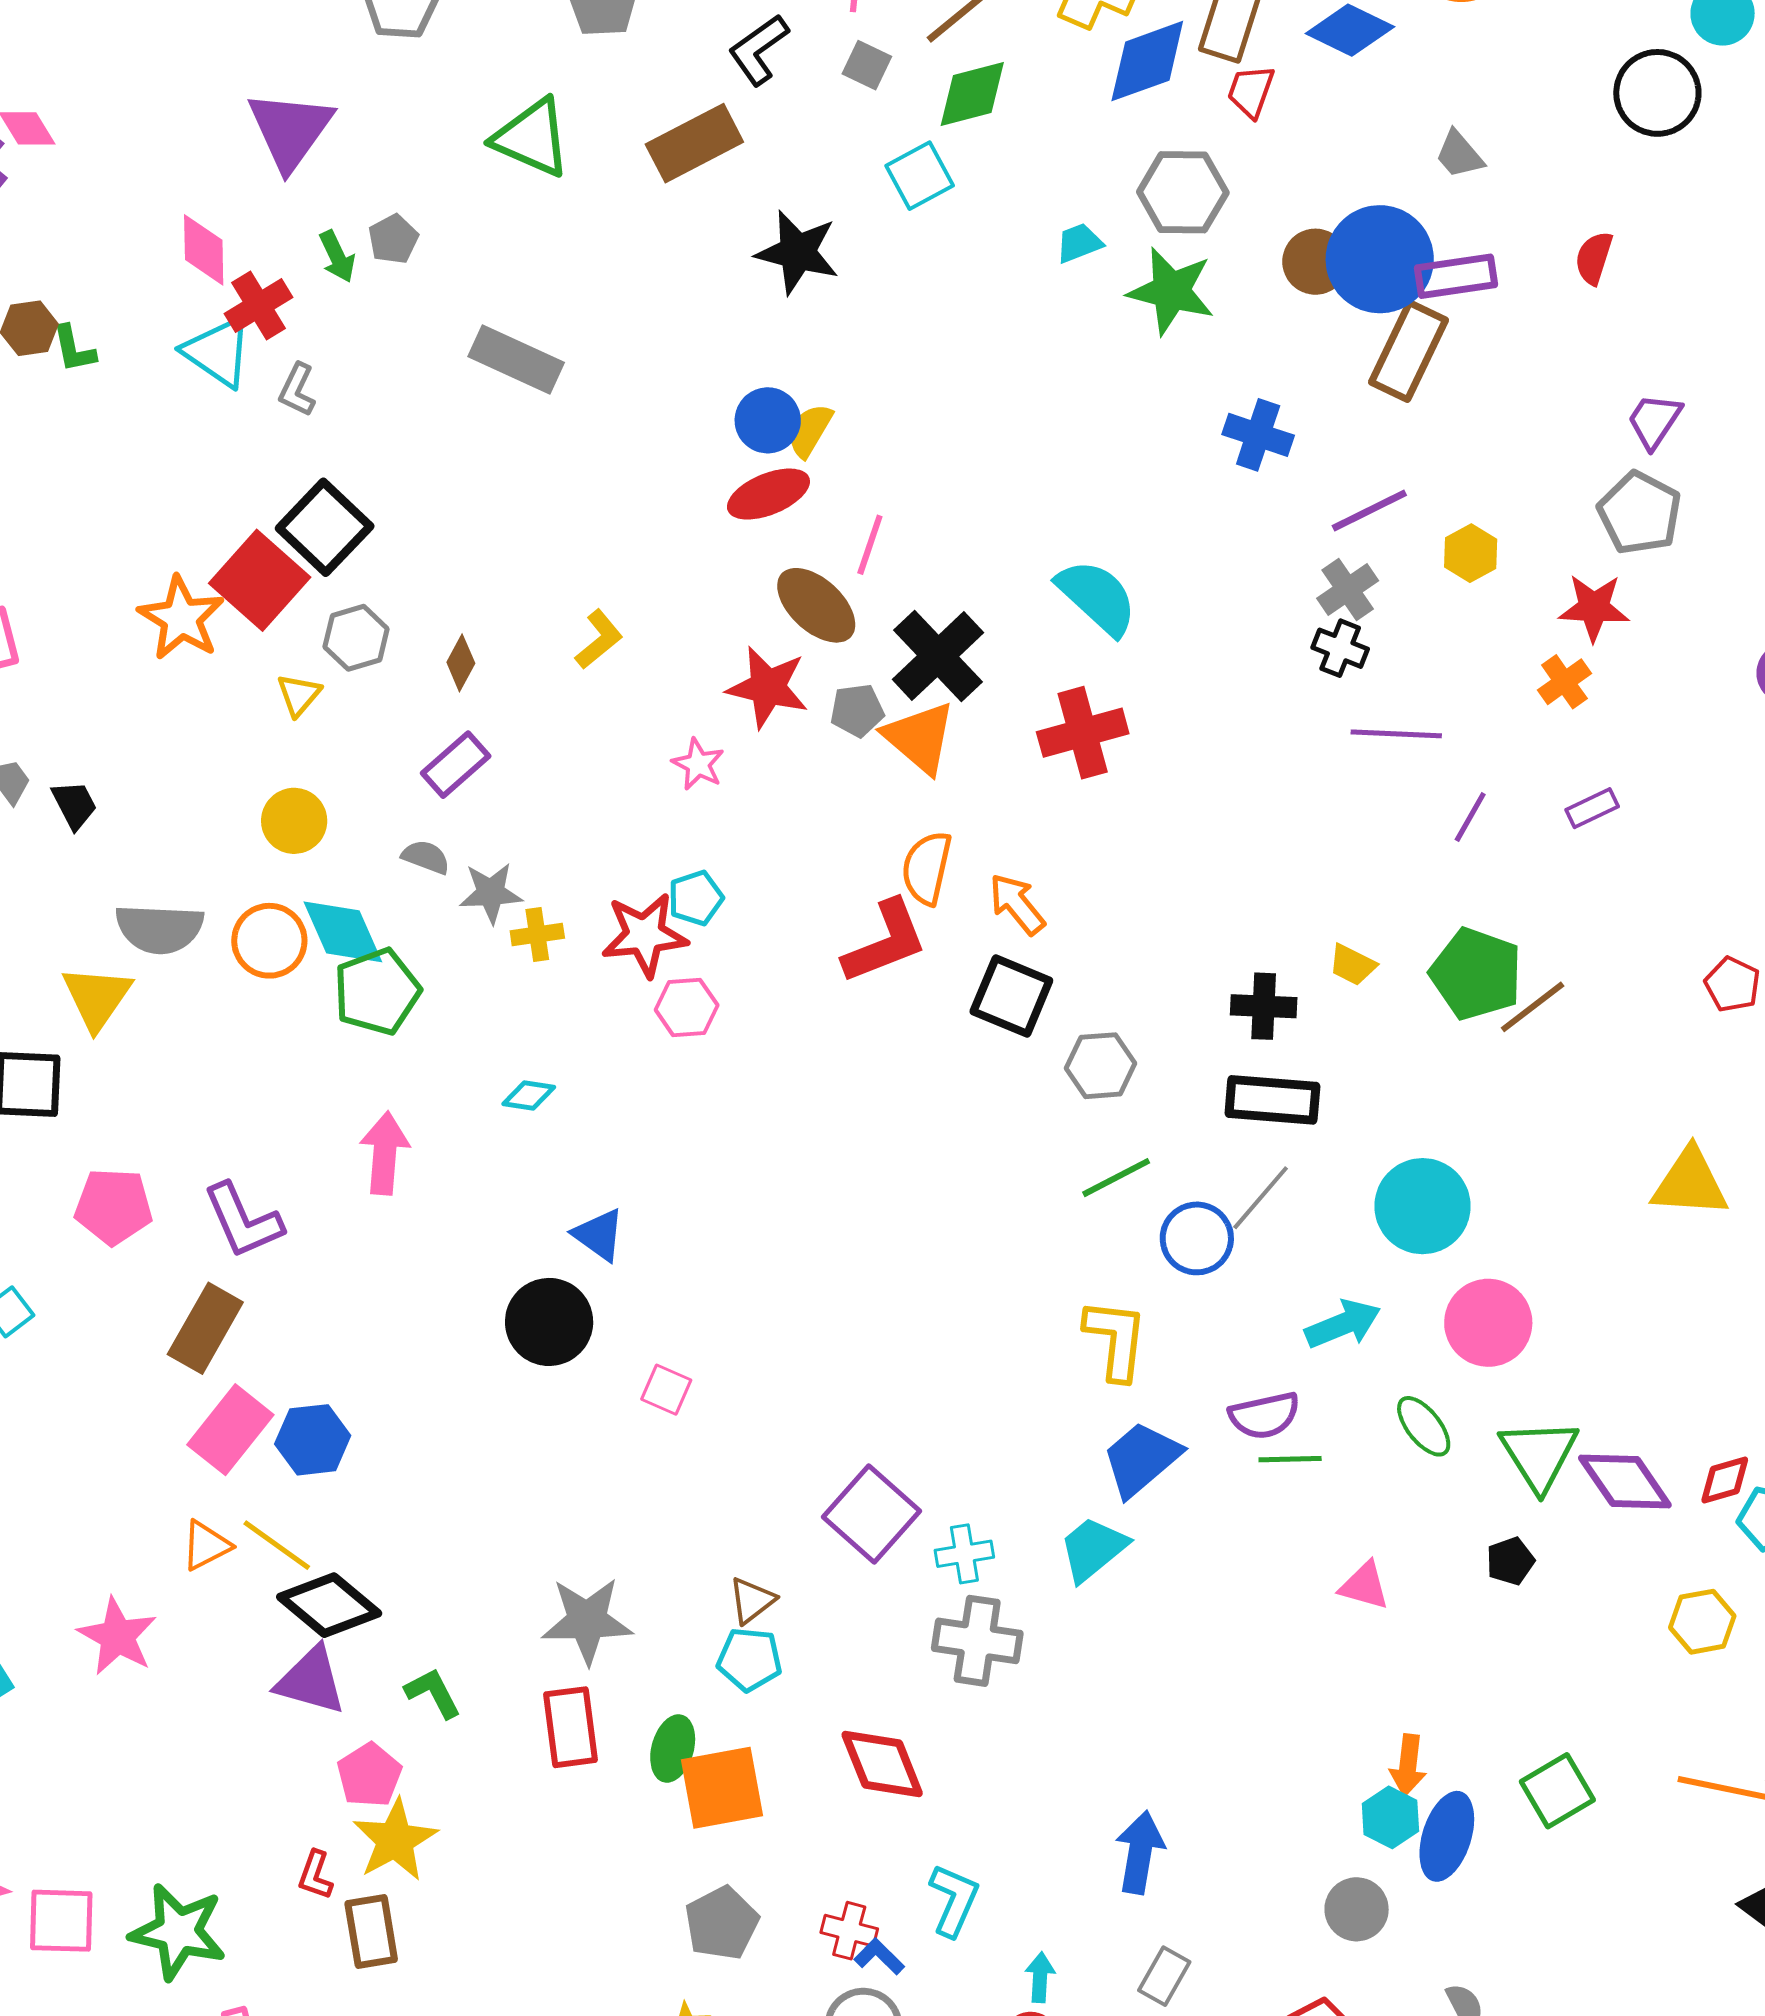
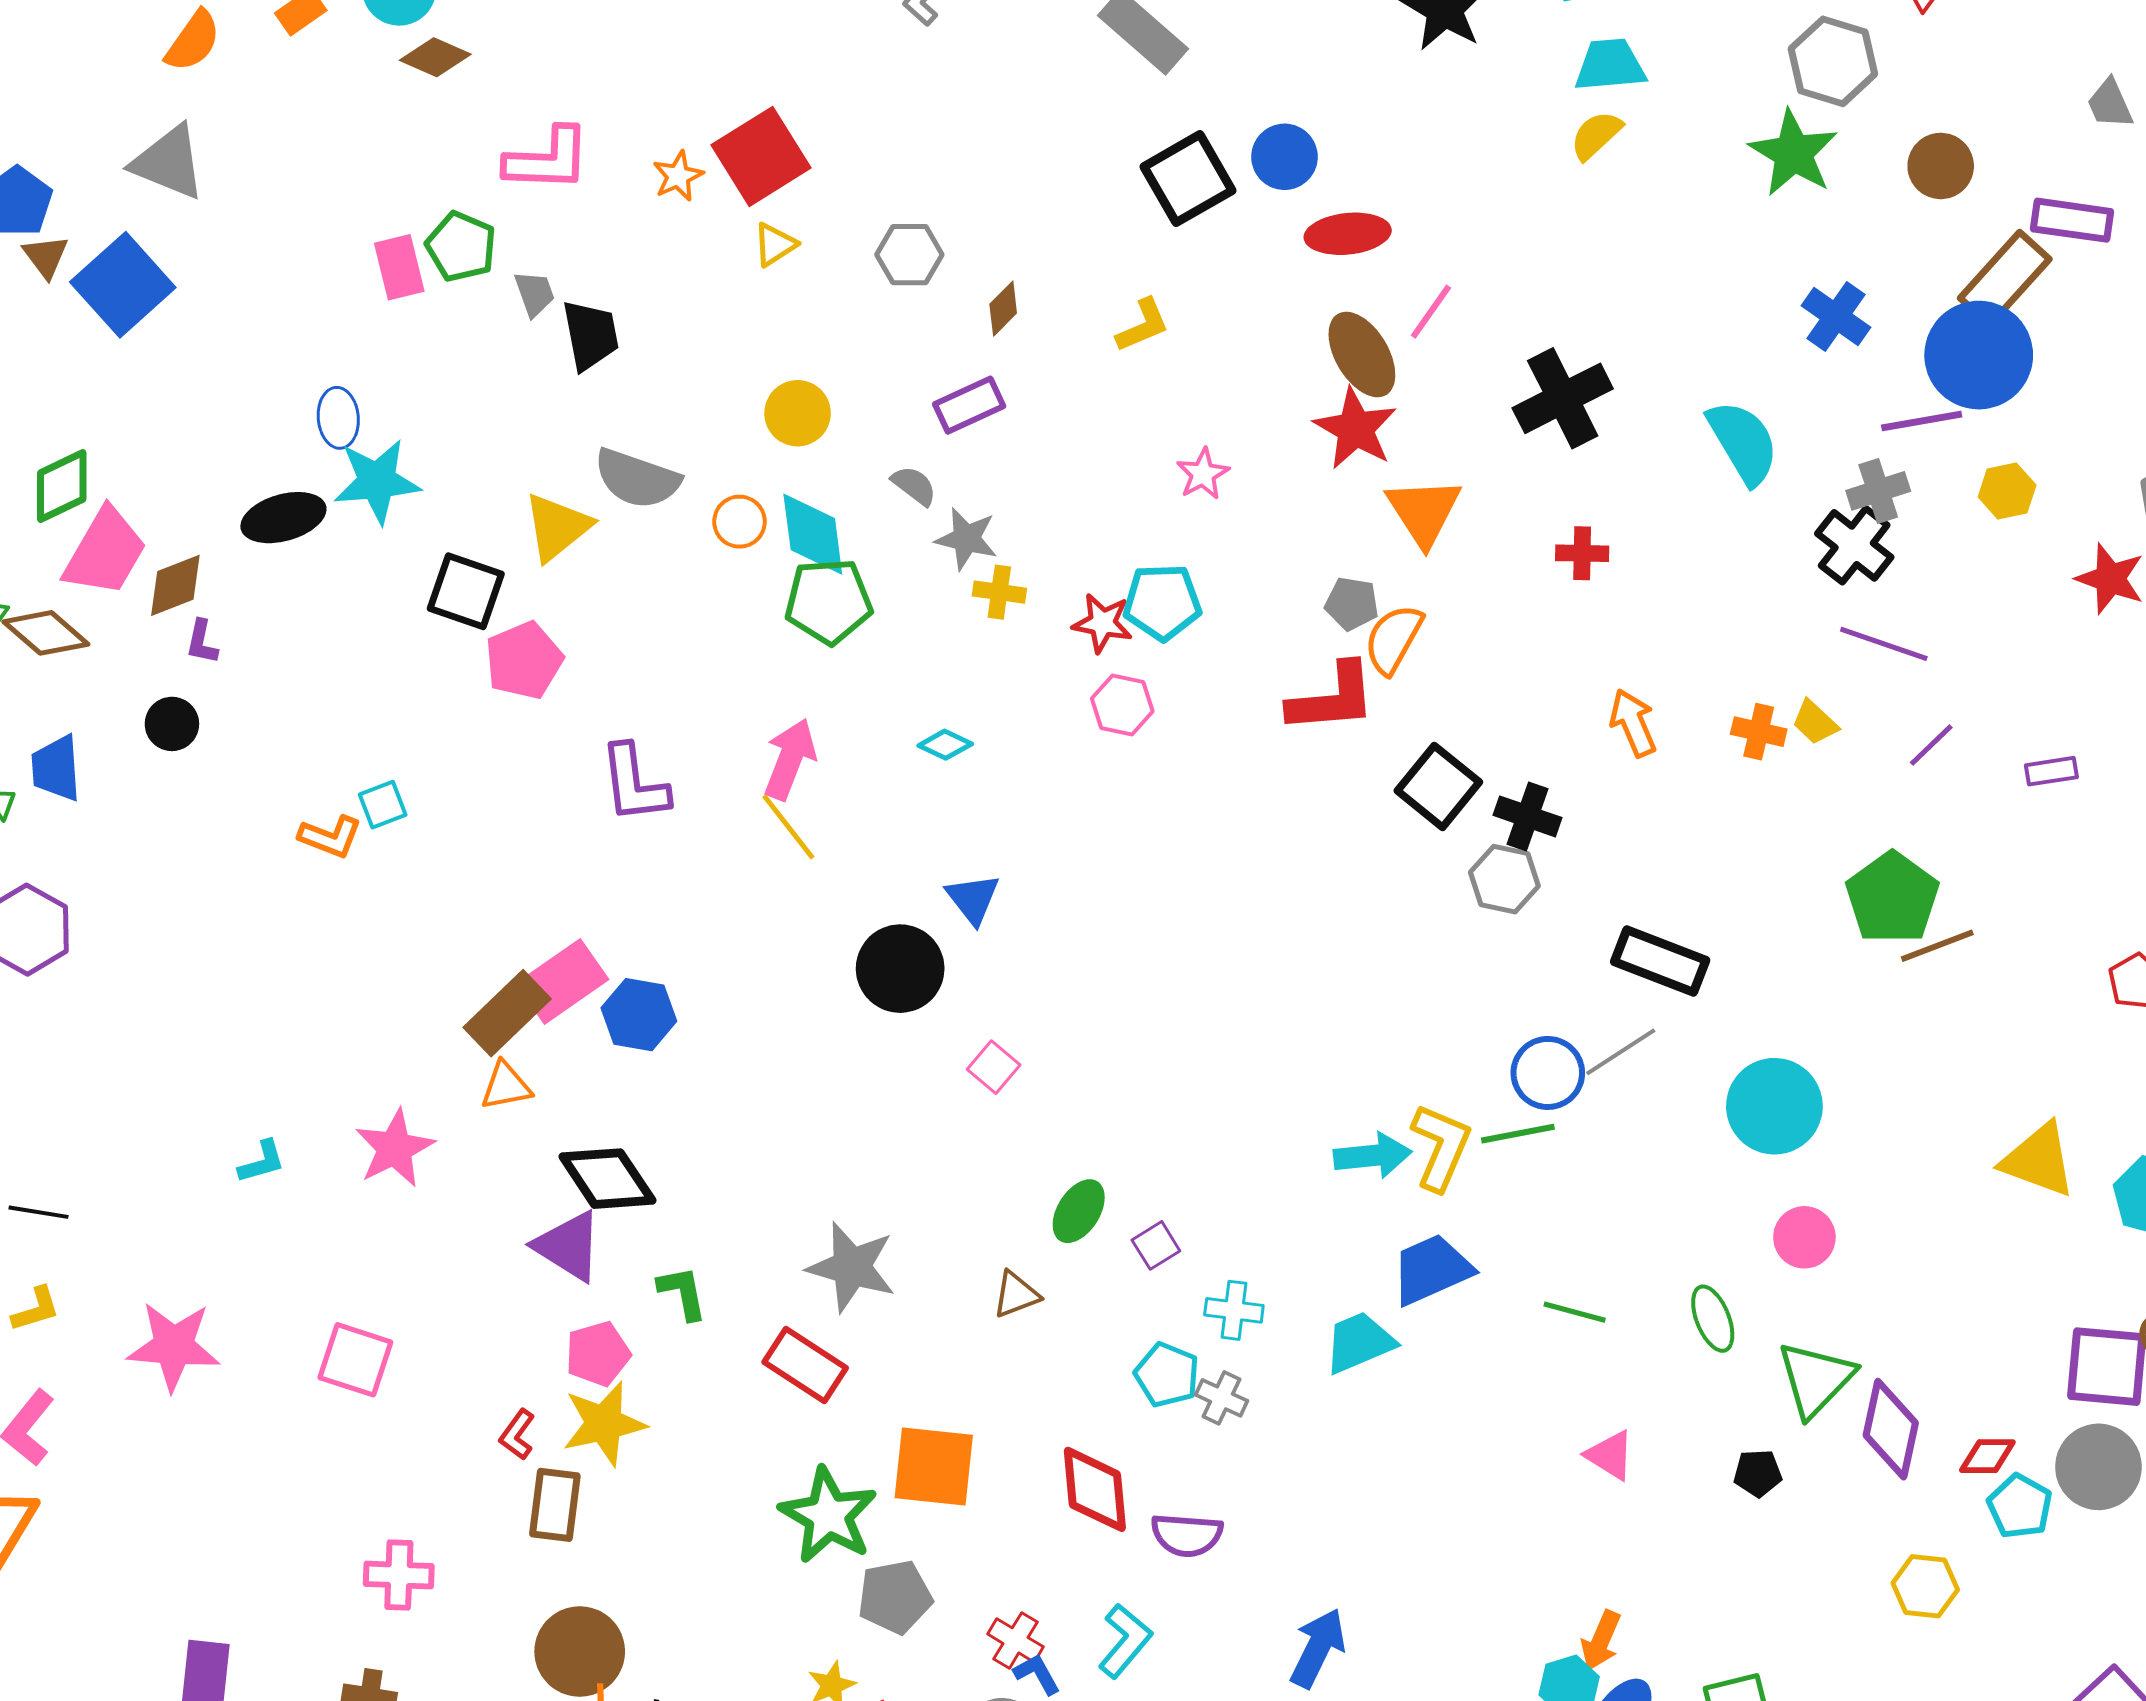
cyan trapezoid: (1079, 243) -> (1610, 65), moved, size x1.5
blue circle: (1380, 259) -> (1979, 355), moved
blue circle: (768, 420) -> (1285, 157), moved
yellow semicircle: (810, 430) -> (1596, 135), moved
black square: (325, 527) -> (1188, 179), moved
red square: (260, 580) -> (761, 156), moved
cyan semicircle: (1097, 597) -> (1743, 442), moved
orange star: (181, 618) -> (678, 176), moved, size x0.6
black cross: (1340, 648) -> (1854, 545), size x1.4
black cross: (938, 656) -> (1563, 398), moved
orange cross: (1564, 682) -> (1759, 732), moved, turned 32
red star: (768, 687) -> (1355, 429), moved
yellow triangle: (299, 695) -> (775, 245), moved
gray pentagon: (857, 710) -> (1352, 604), moved
red cross: (1083, 733) -> (1582, 553), size x0.6
black trapezoid: (74, 805) -> (591, 335), size x1.4
cyan pentagon: (696, 898) -> (1162, 602), size x1.4
orange arrow: (1017, 904) -> (1633, 723), moved
red star: (645, 935) -> (1102, 623), size x0.7
orange circle: (269, 941) -> (739, 522), size x0.7
yellow trapezoid: (1352, 965) -> (1815, 722), moved
black cross: (1264, 1006) -> (1527, 816), moved
green line: (1116, 1178) -> (1518, 1134), moved
pink pentagon: (113, 1206) -> (524, 660), moved, turned 30
pink circle: (1488, 1323) -> (1804, 1237), size x0.7
cyan arrow: (1343, 1324) -> (1373, 1156), moved
brown rectangle: (205, 1328) -> (507, 1013), moved
purple semicircle: (1264, 1415) -> (1187, 1535), moved
purple diamond: (1625, 1482) -> (1891, 1429), turned 30
purple square: (872, 1514) -> (1156, 1245), size x0.5
yellow line: (277, 1545) -> (788, 827), moved
gray cross: (977, 1641) -> (1222, 1398), size x0.6
cyan pentagon: (749, 1659) -> (1167, 1375), moved
red rectangle: (570, 1727) -> (805, 1365), turned -66
green ellipse: (673, 1748) -> (1079, 1211), moved
pink square: (61, 1921) -> (355, 1360), moved
green star: (178, 1932) -> (828, 1515), moved

